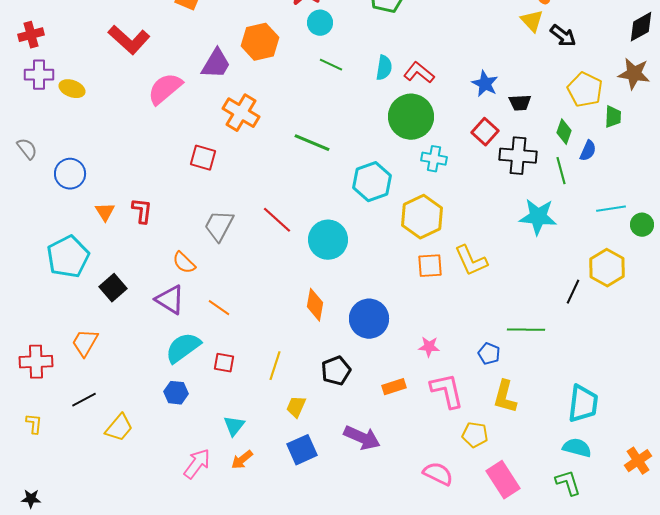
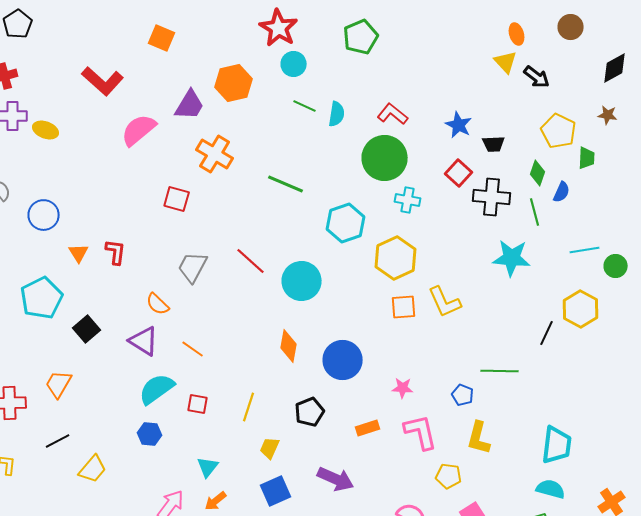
cyan semicircle: (384, 68) -> (337, 114), moved
brown star: (634, 74) -> (608, 115), size x0.6

